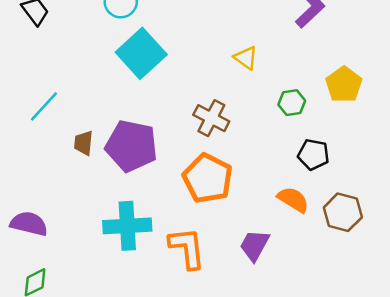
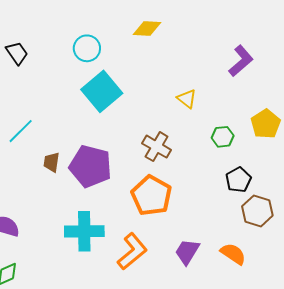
black pentagon: (313, 155) -> (238, 180), turned 30
orange semicircle: (293, 200) -> (233, 254), moved
brown hexagon: (343, 212) -> (257, 211), moved
orange L-shape: (187, 248) -> (132, 251), turned 54

